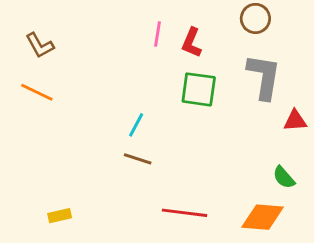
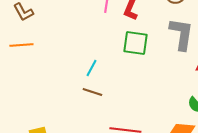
orange line: (37, 92) -> (21, 45), turned -30

